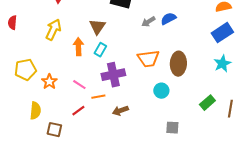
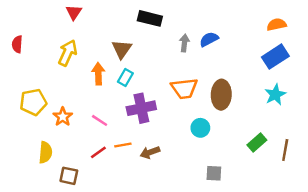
gray arrow: (148, 22) -> (184, 43), turned 128
orange line: (98, 97) -> (123, 145), moved

